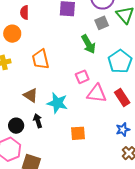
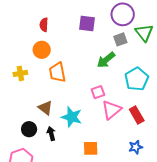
orange circle: (12, 34) -> (42, 50), moved
green arrow: (88, 44) -> (106, 60), turned 78
pink triangle: (97, 94) -> (111, 110), turned -50
black circle: (16, 126) -> (29, 129), moved

